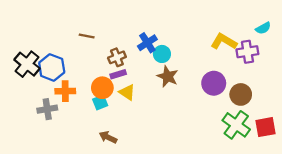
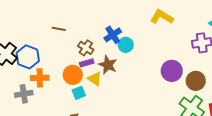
yellow L-shape: (224, 42) -> (162, 17), moved
brown cross: (117, 57) -> (86, 48), turned -35
brown star: (168, 76) -> (108, 65), moved
cyan square: (100, 102) -> (79, 93), moved

